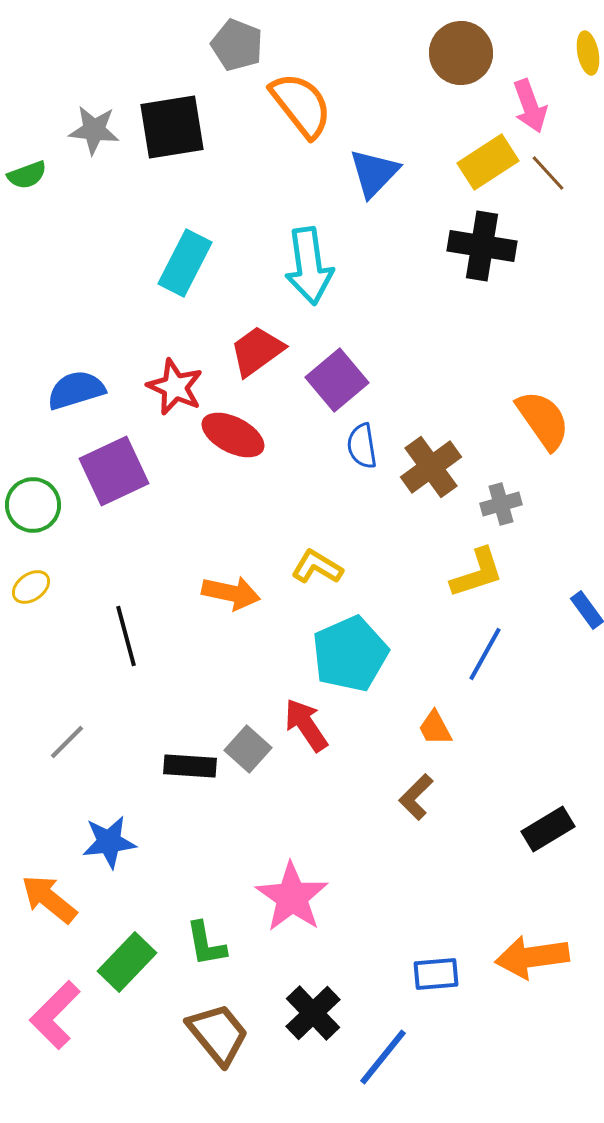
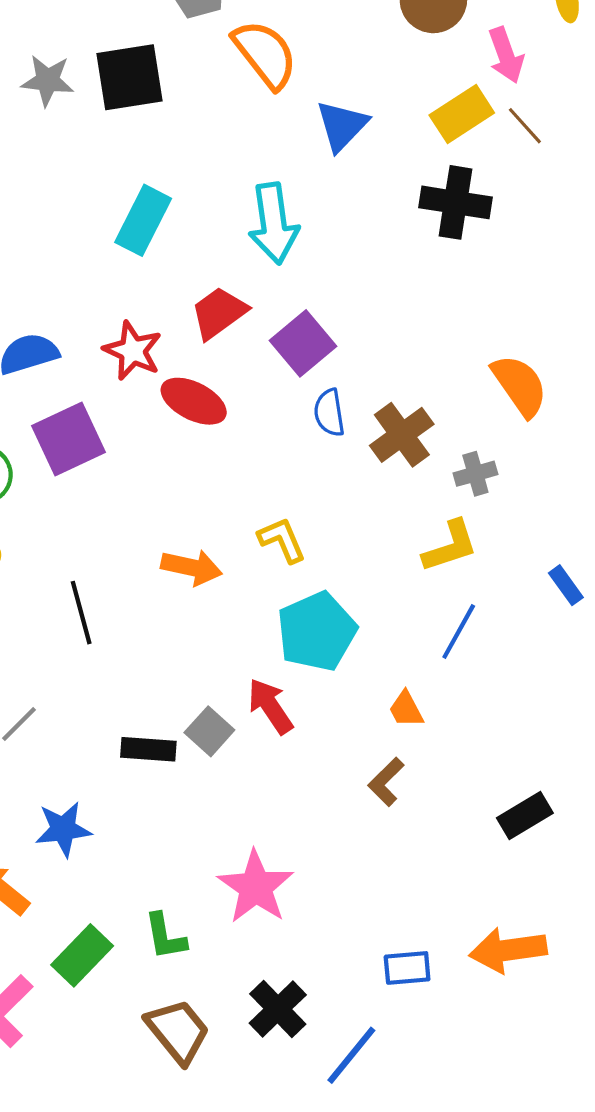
yellow L-shape: (317, 567) -> (282, 540), turned 36

